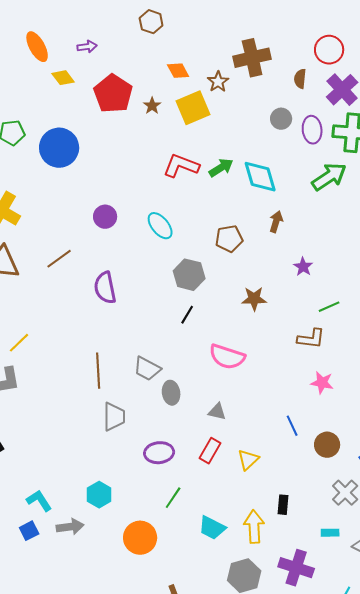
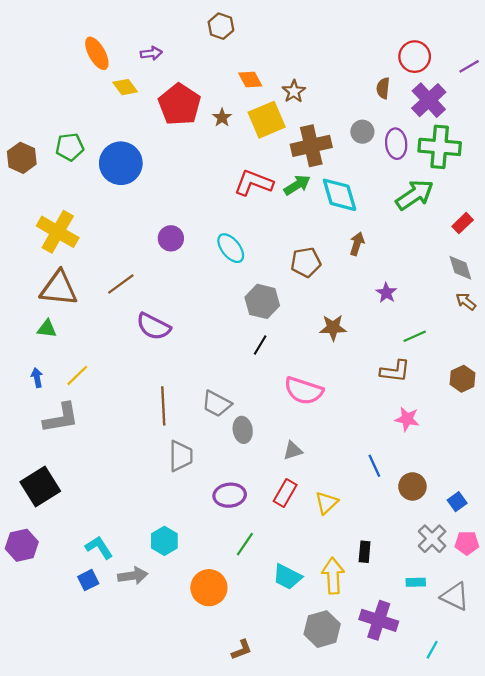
brown cross: (252, 58) -> (311, 146), moved
purple semicircle: (105, 288) -> (153, 326), moved, turned -52
gray triangle: (217, 412) -> (293, 451), turned -30

